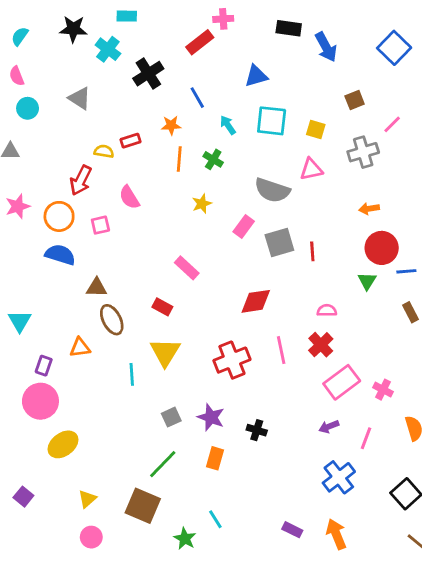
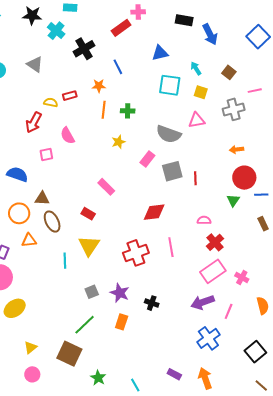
brown square: (355, 100) -> (229, 72), turned -32
pink line: (392, 124) -> (255, 91), turned 32
cyan arrow: (228, 125) -> (196, 68), moved
green cross: (213, 159) -> (128, 111), turned -32
orange circle: (59, 216) -> (19, 213), moved
red cross: (321, 345) -> (215, 242), moved
purple arrow: (329, 427) -> (203, 302), size x1.6
cyan line: (215, 519) -> (135, 385), moved

